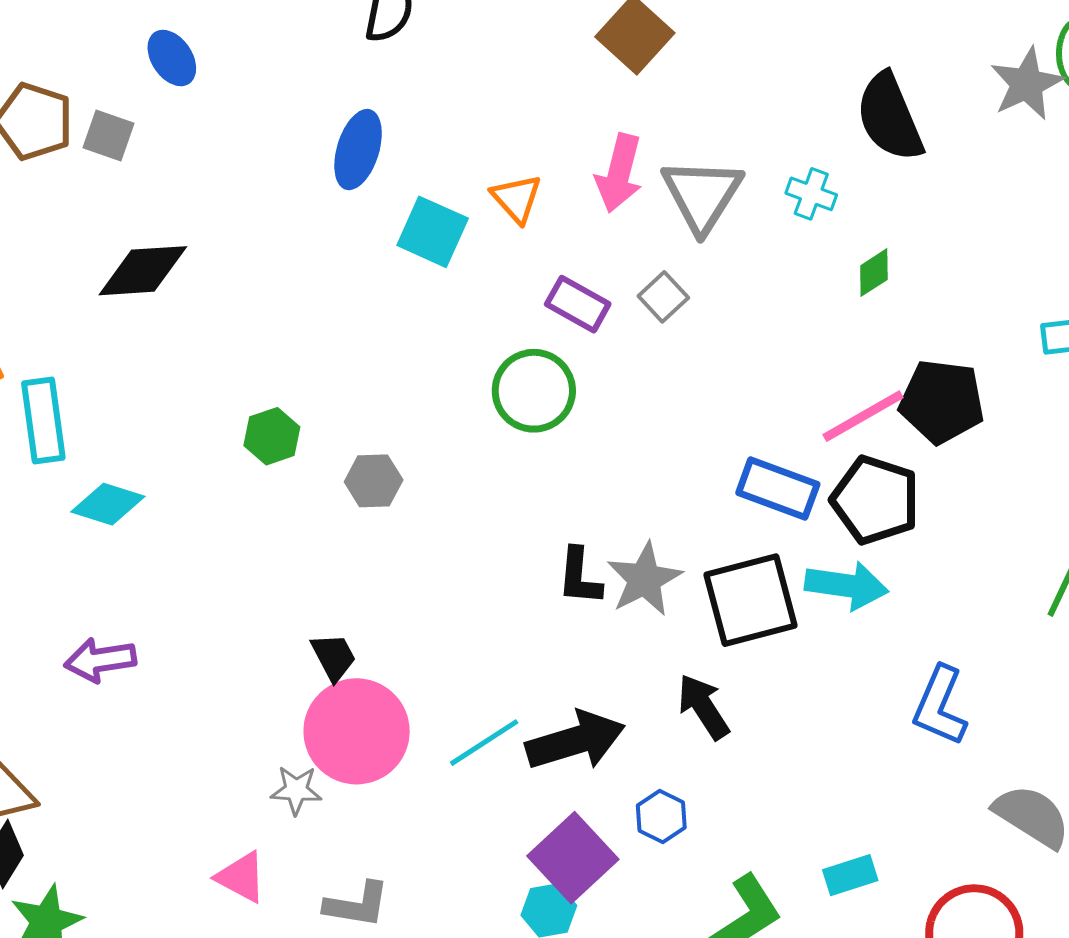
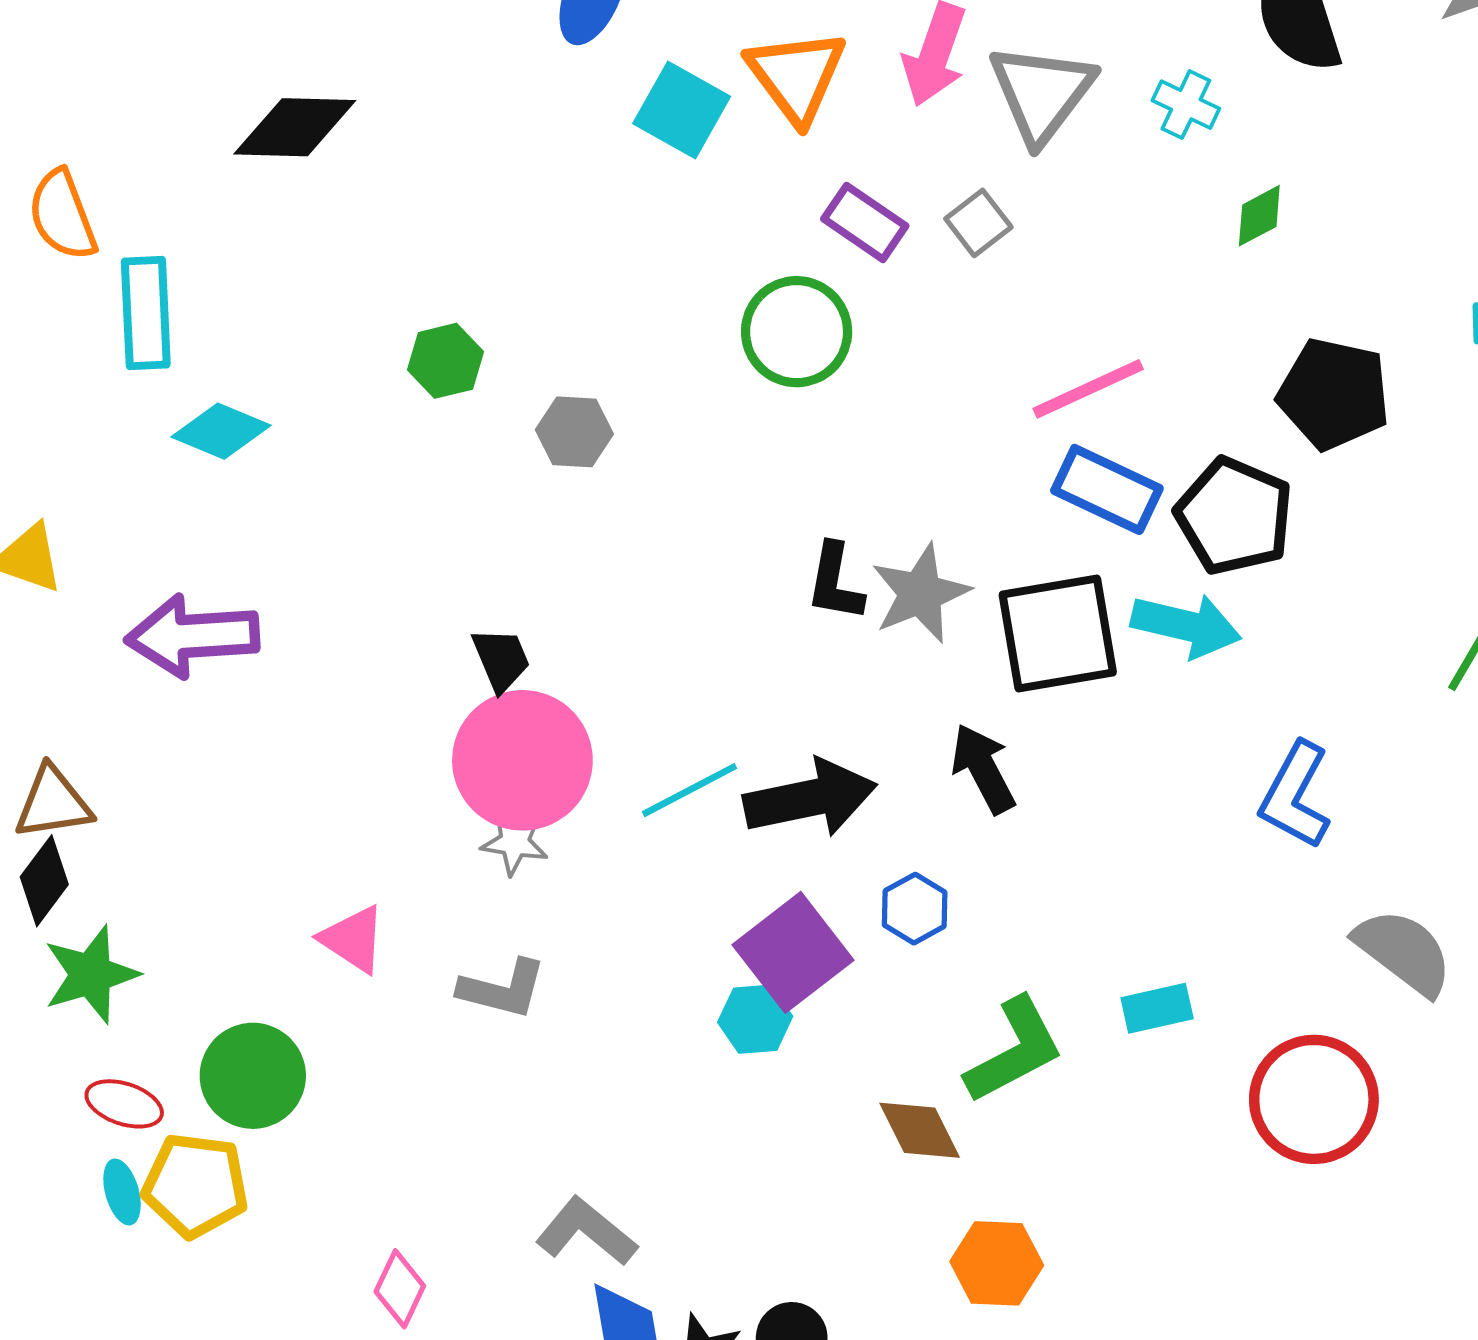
orange triangle: (517, 198) -> (796, 76), size x1.5
pink line: (863, 416) -> (1088, 389), moved
purple arrow: (100, 660) -> (192, 636), size x1.4
gray star: (296, 790) -> (515, 842), moved

